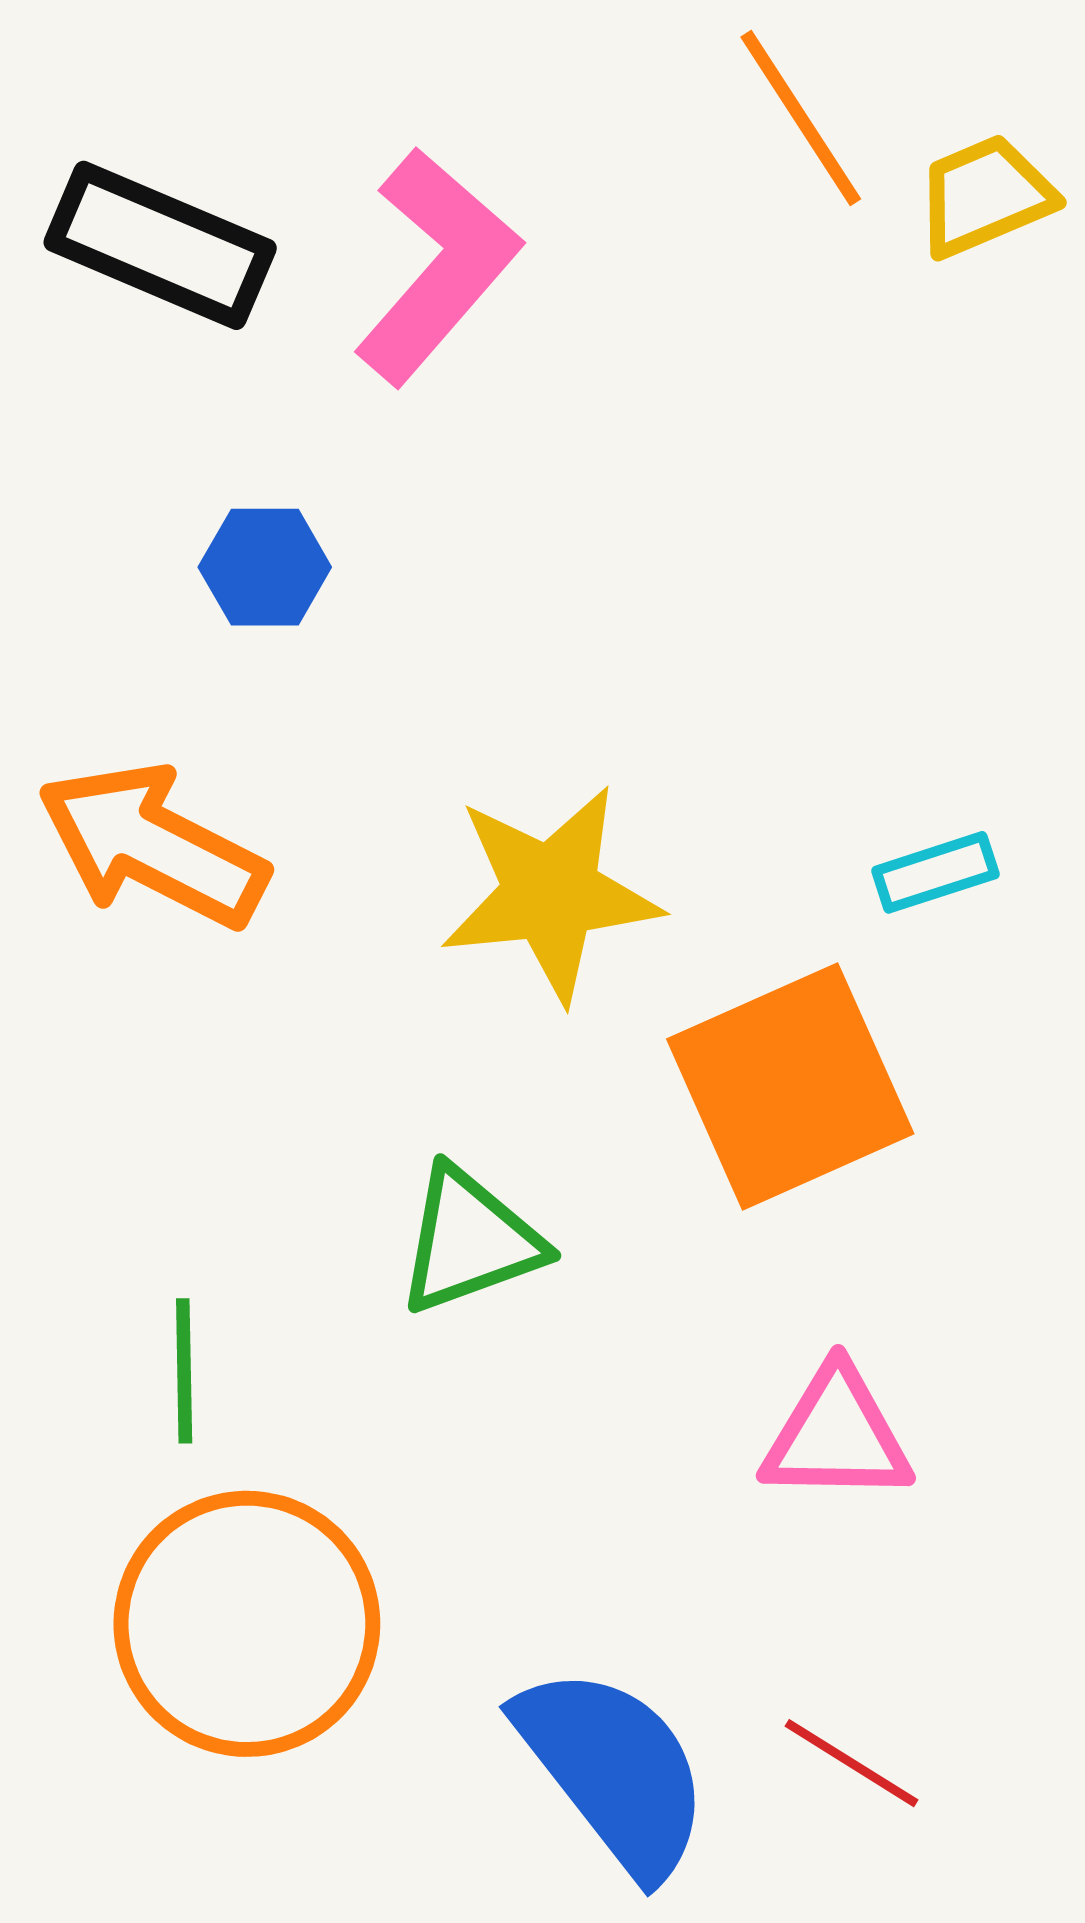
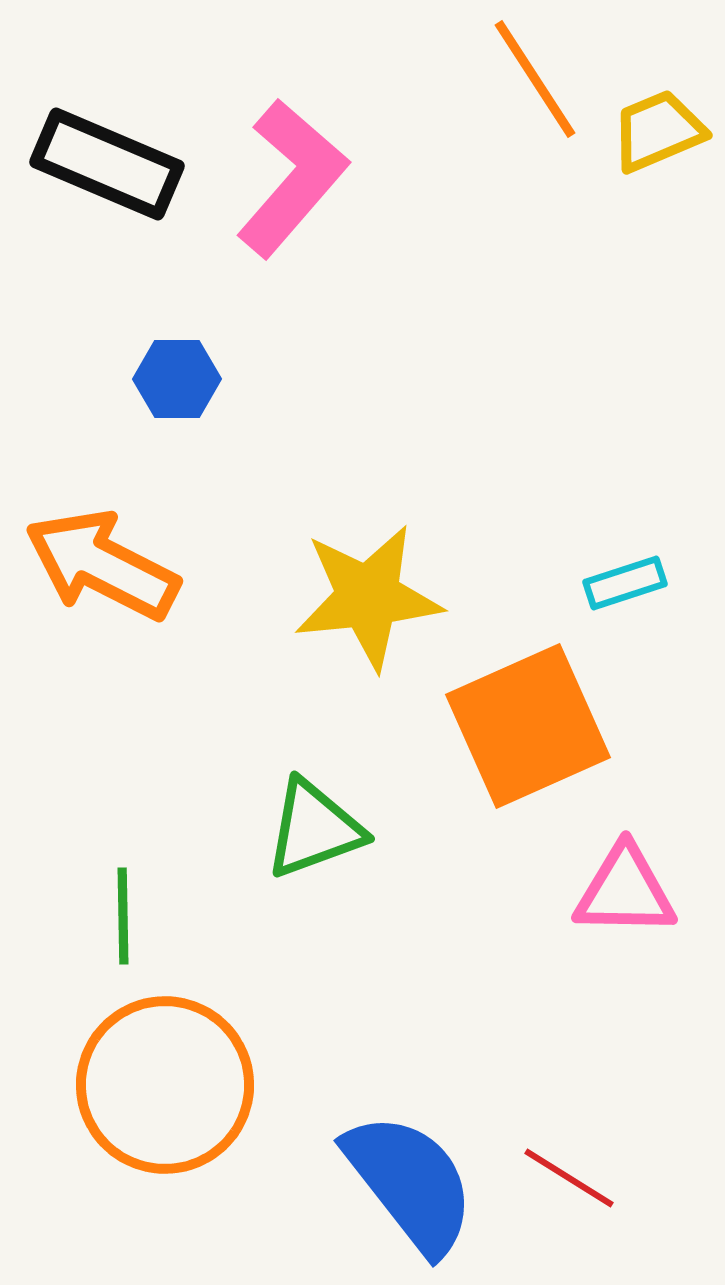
pink triangle: (837, 1435) -> (625, 891), moved

